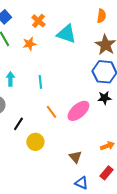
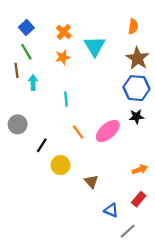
cyan triangle: (66, 34) -> (95, 46), turned 40
orange star: (29, 44) -> (63, 57), moved
cyan arrow: (10, 79) -> (33, 83), moved
brown triangle: (75, 157) -> (91, 182), moved

